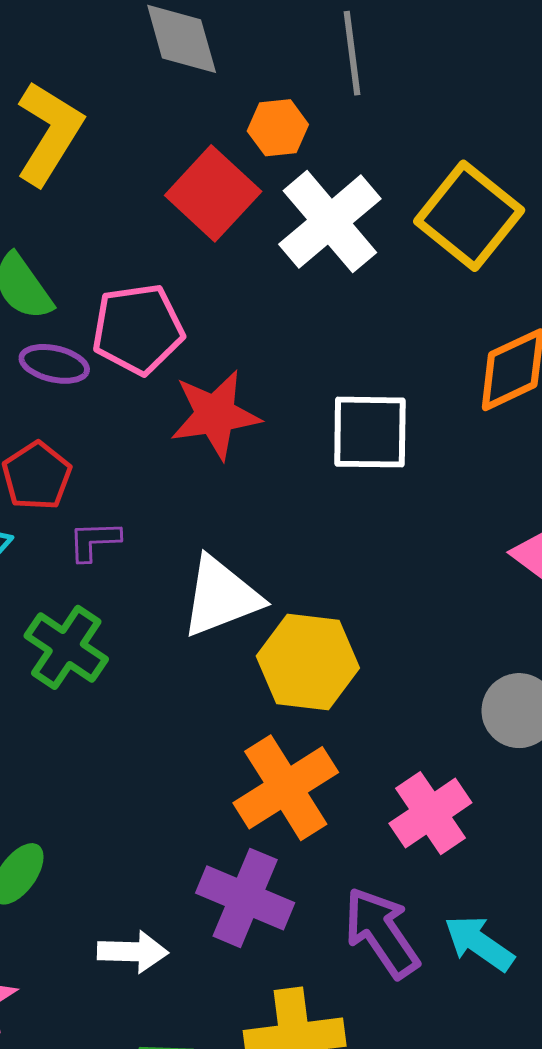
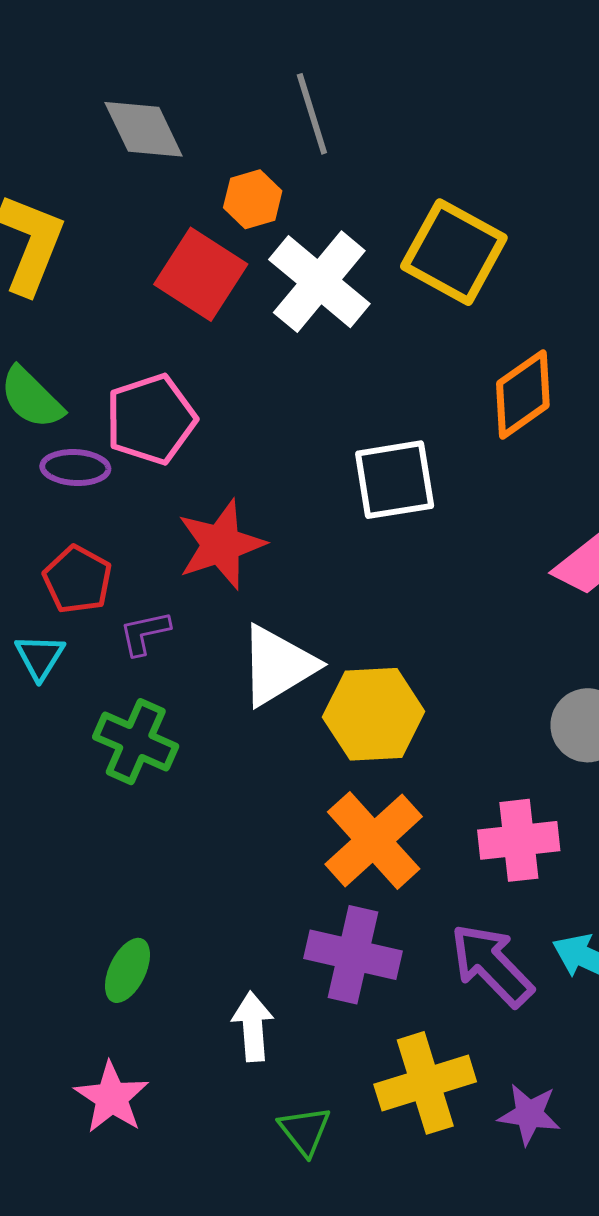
red star: (215, 415) -> (221, 545), moved
pink cross: (430, 813) -> (519, 840), turned 38
white arrow: (133, 952) -> (253, 1026), turned -86

